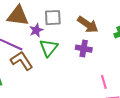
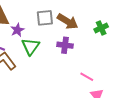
gray square: (53, 18) -> (45, 18), moved
pink line: (104, 82) -> (87, 77), turned -40

